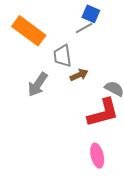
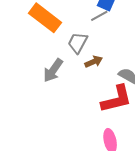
gray trapezoid: (62, 56) -> (78, 43), turned 35

